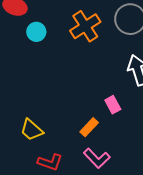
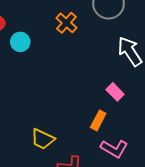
orange cross: (85, 26) -> (66, 23), size x0.7

